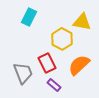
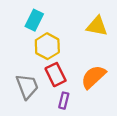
yellow hexagon: (62, 39) -> (47, 46), moved
purple rectangle: (54, 85) -> (64, 101), turned 64

